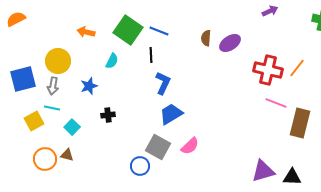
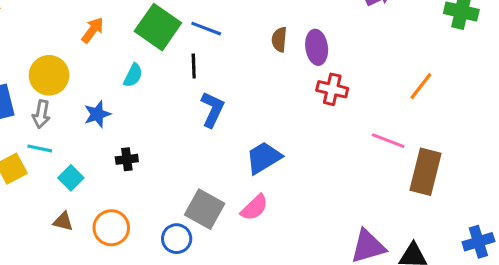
orange arrow: (86, 32) -> (93, 30), turned 114
purple ellipse: (230, 43) -> (317, 47), turned -65
red cross: (268, 70) -> (332, 89), moved, size x0.7
blue trapezoid: (171, 114) -> (264, 158), moved
orange circle: (45, 159) -> (111, 228), moved

